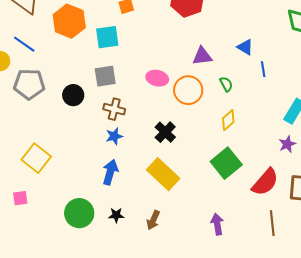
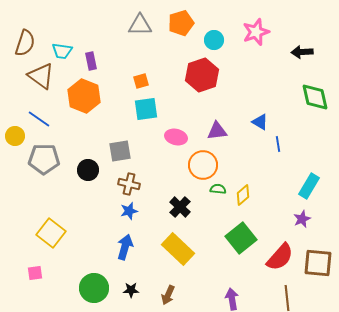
cyan square: (107, 37) -> (146, 109), moved
pink ellipse: (157, 78) -> (176, 137), moved
green semicircle: (226, 84) -> (218, 189), moved, turned -56

